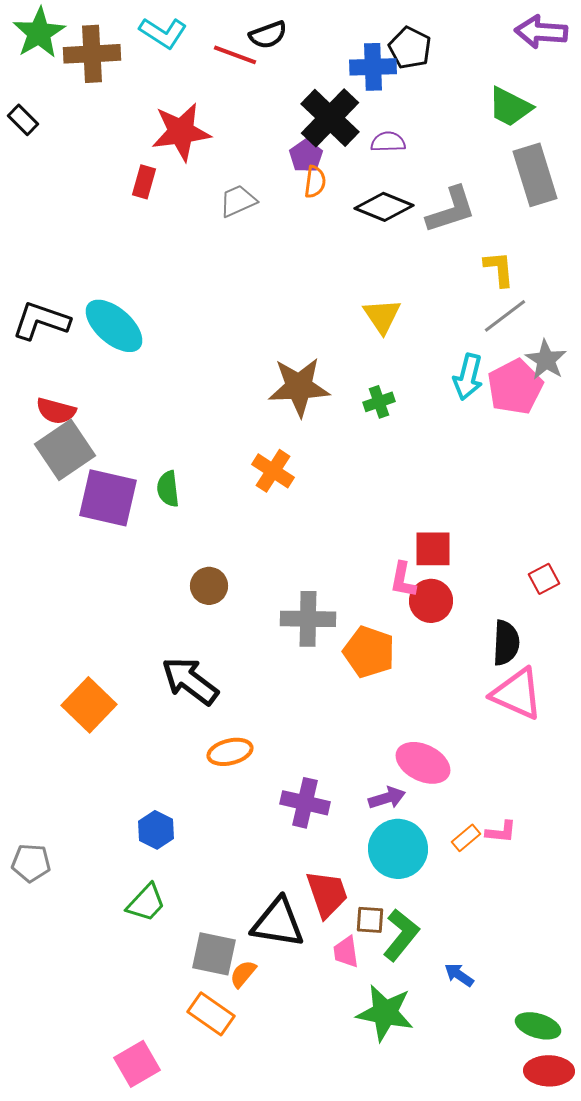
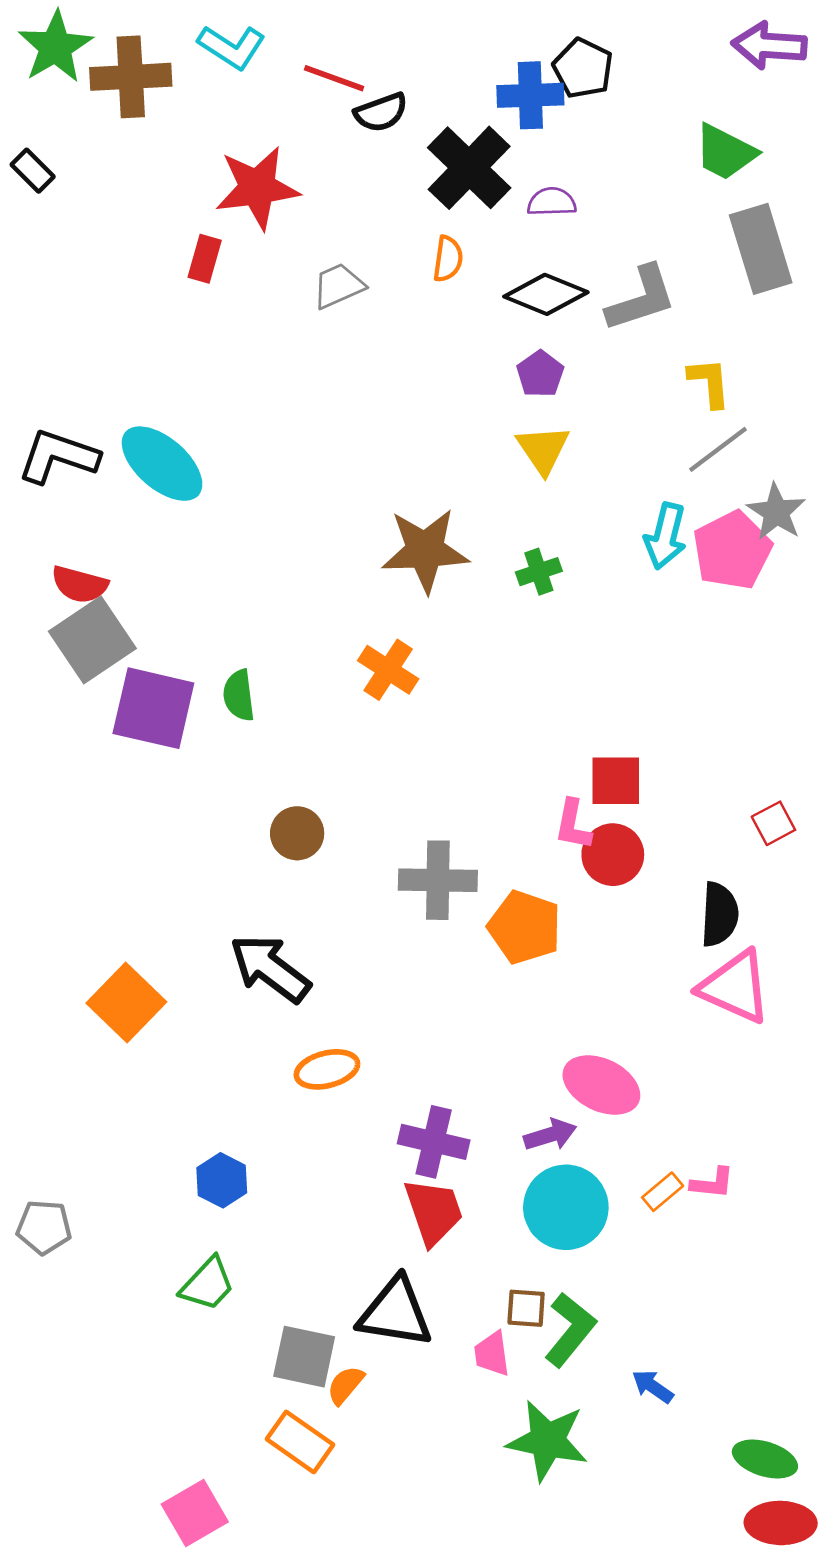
black semicircle: (268, 35) -> (381, 112), moved
purple pentagon: (306, 156) -> (540, 374), moved
red trapezoid: (327, 894) -> (434, 1212), moved

